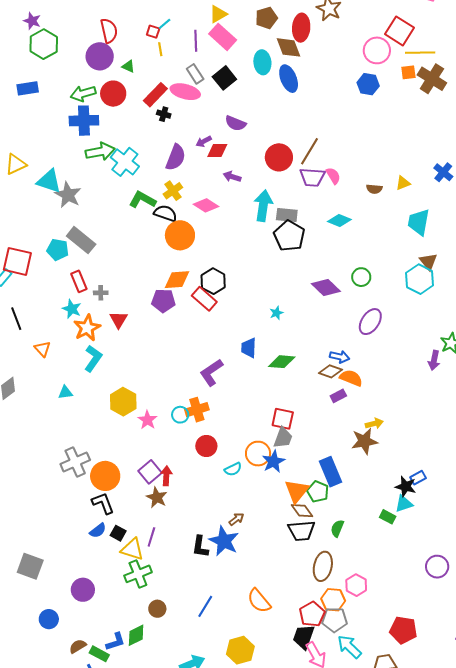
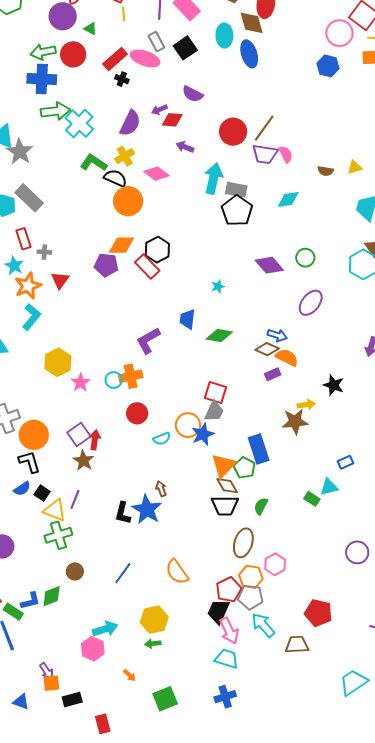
cyan diamond: (339, 220) -> (288, 199), turned -35
black star: (406, 487) -> (334, 385), moved
brown arrow: (236, 519) -> (161, 489), turned -77

